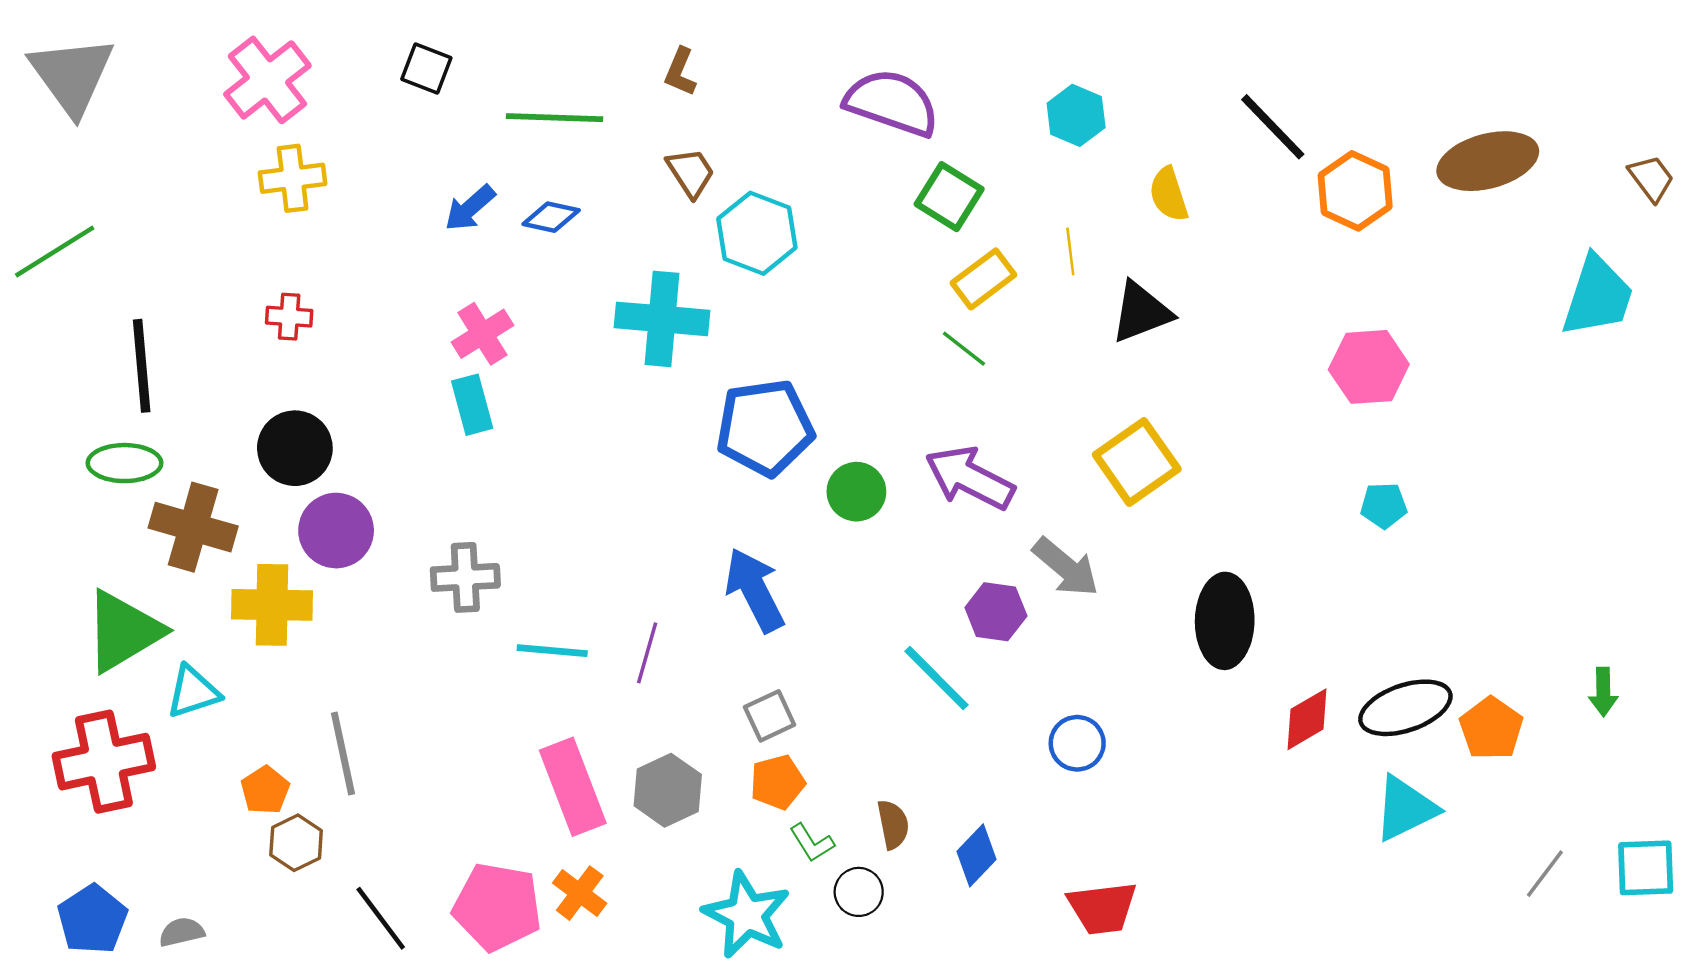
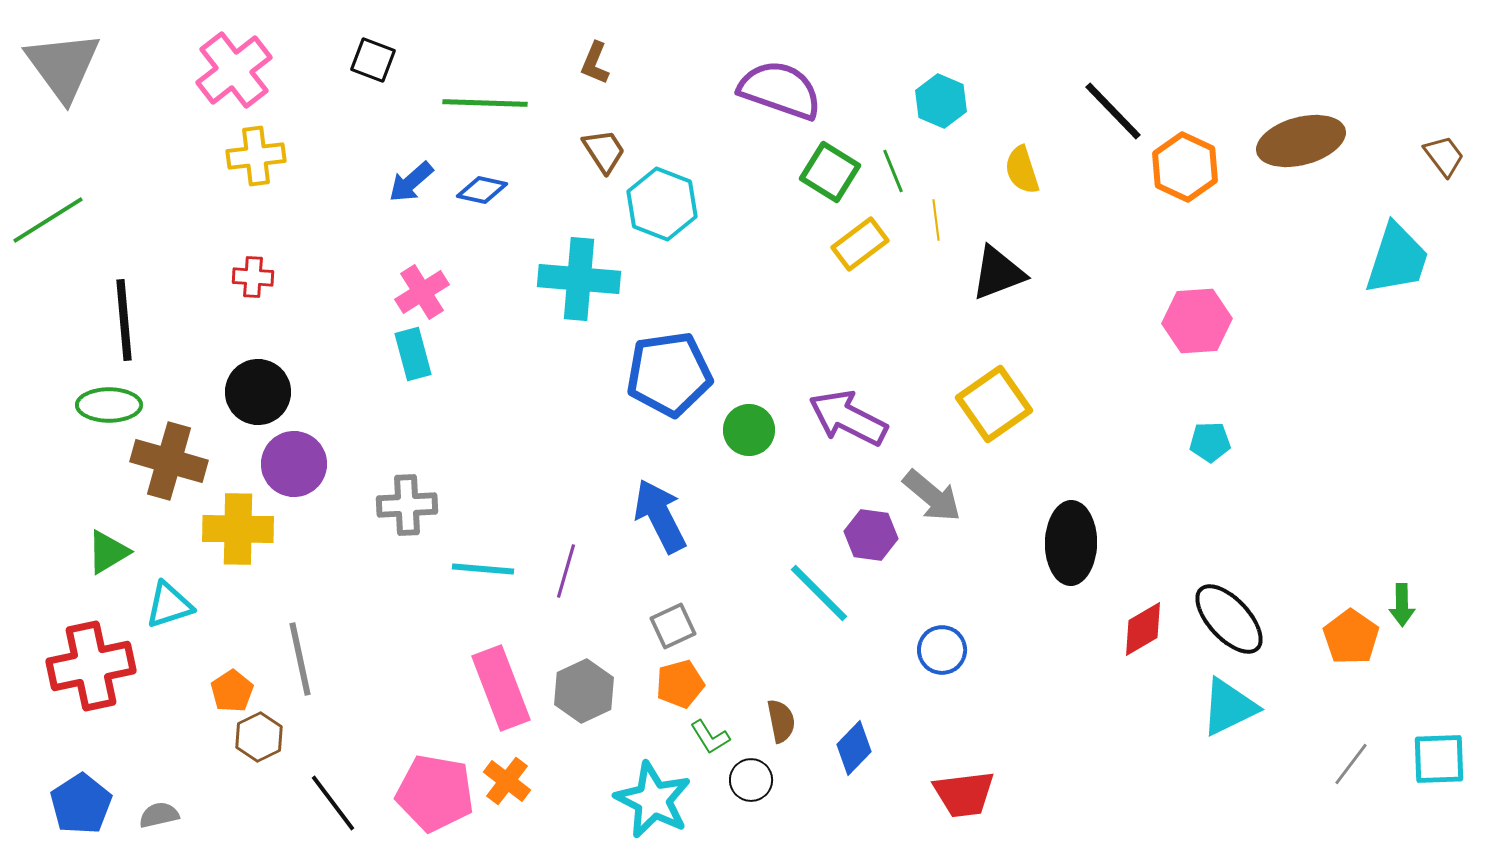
green line: (964, 349) -> (893, 171), moved, turned 30
green triangle: (123, 631) -> (108, 552), size x0.6
black ellipse: (1405, 708) -> (1229, 619), turned 66
orange pentagon: (1491, 728) -> (1351, 637), moved

